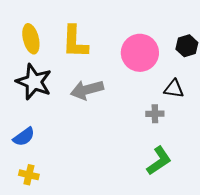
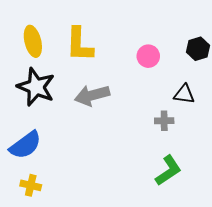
pink circle: (140, 53) -> (148, 56), size x0.6
blue semicircle: (24, 137) -> (25, 145), size x1.4

